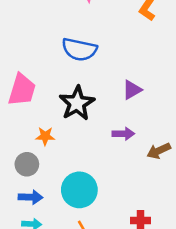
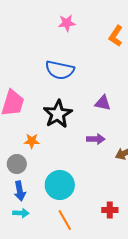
purple triangle: (132, 90) -> (103, 103), turned 42
blue arrow: (31, 197) -> (20, 191), turned 78

